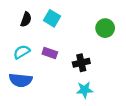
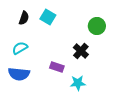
purple rectangle: (50, 53) -> (57, 67), moved
black cross: (81, 63) -> (81, 51), moved, turned -35

